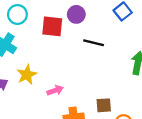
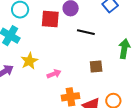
brown square: (104, 105) -> (96, 67), moved

